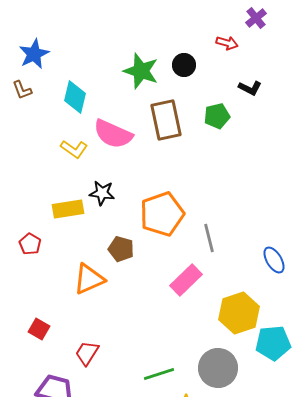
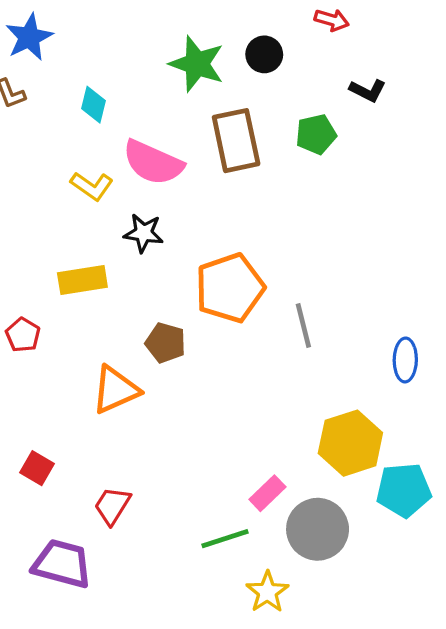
cyan diamond: (75, 97) -> (93, 105), size x0.7
black star: (102, 193) -> (144, 233), moved
blue ellipse: (274, 260) -> (405, 360), turned 32
pink rectangle: (186, 280) -> (267, 493), moved, size x0.7

